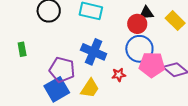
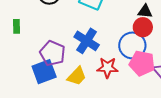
red circle: (137, 24) -> (143, 27), moved
red star: (119, 75) -> (108, 68), size x1.5

